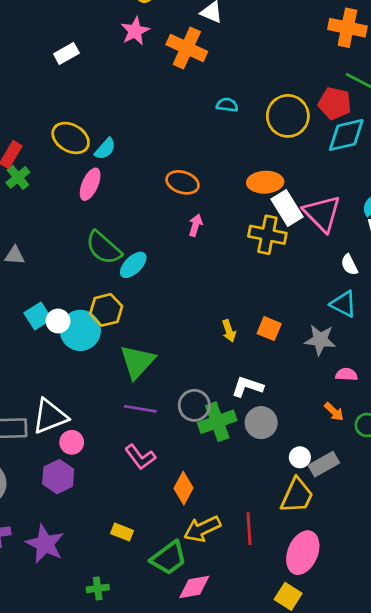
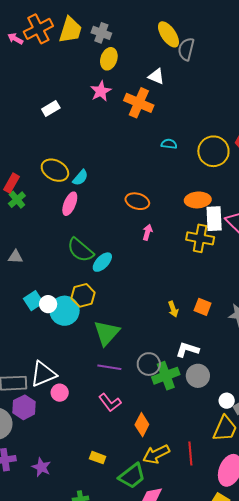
white rectangle: (287, 208) -> (214, 219), turned 30
purple hexagon: (58, 477) -> (24, 407), moved
purple star: (45, 544) -> (41, 467), size x0.7

